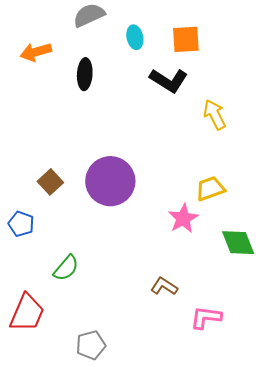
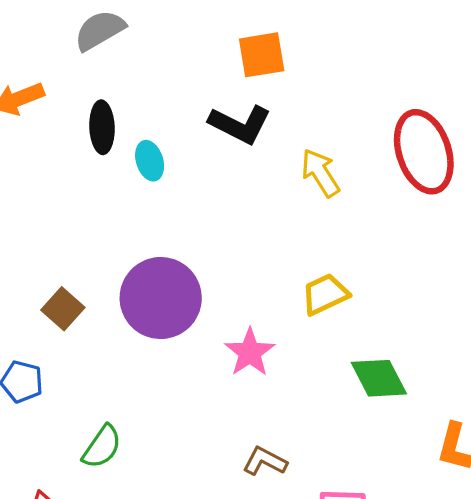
cyan ellipse: (135, 37) -> (150, 161), moved
pink star: (183, 218) -> (250, 352), moved

